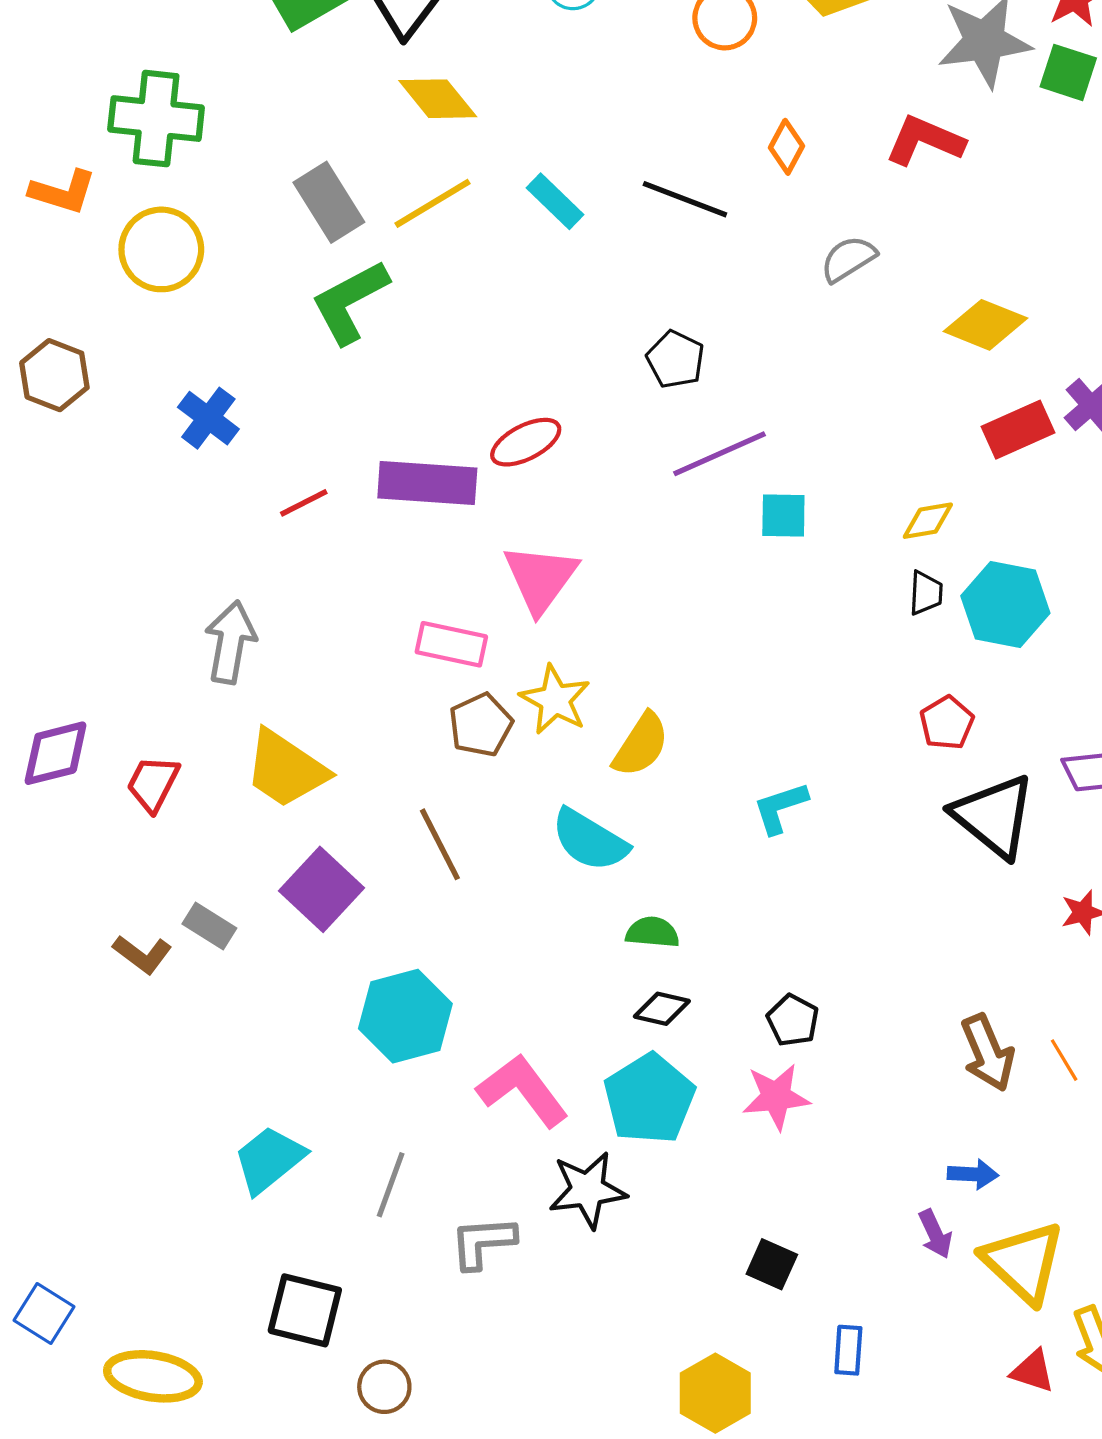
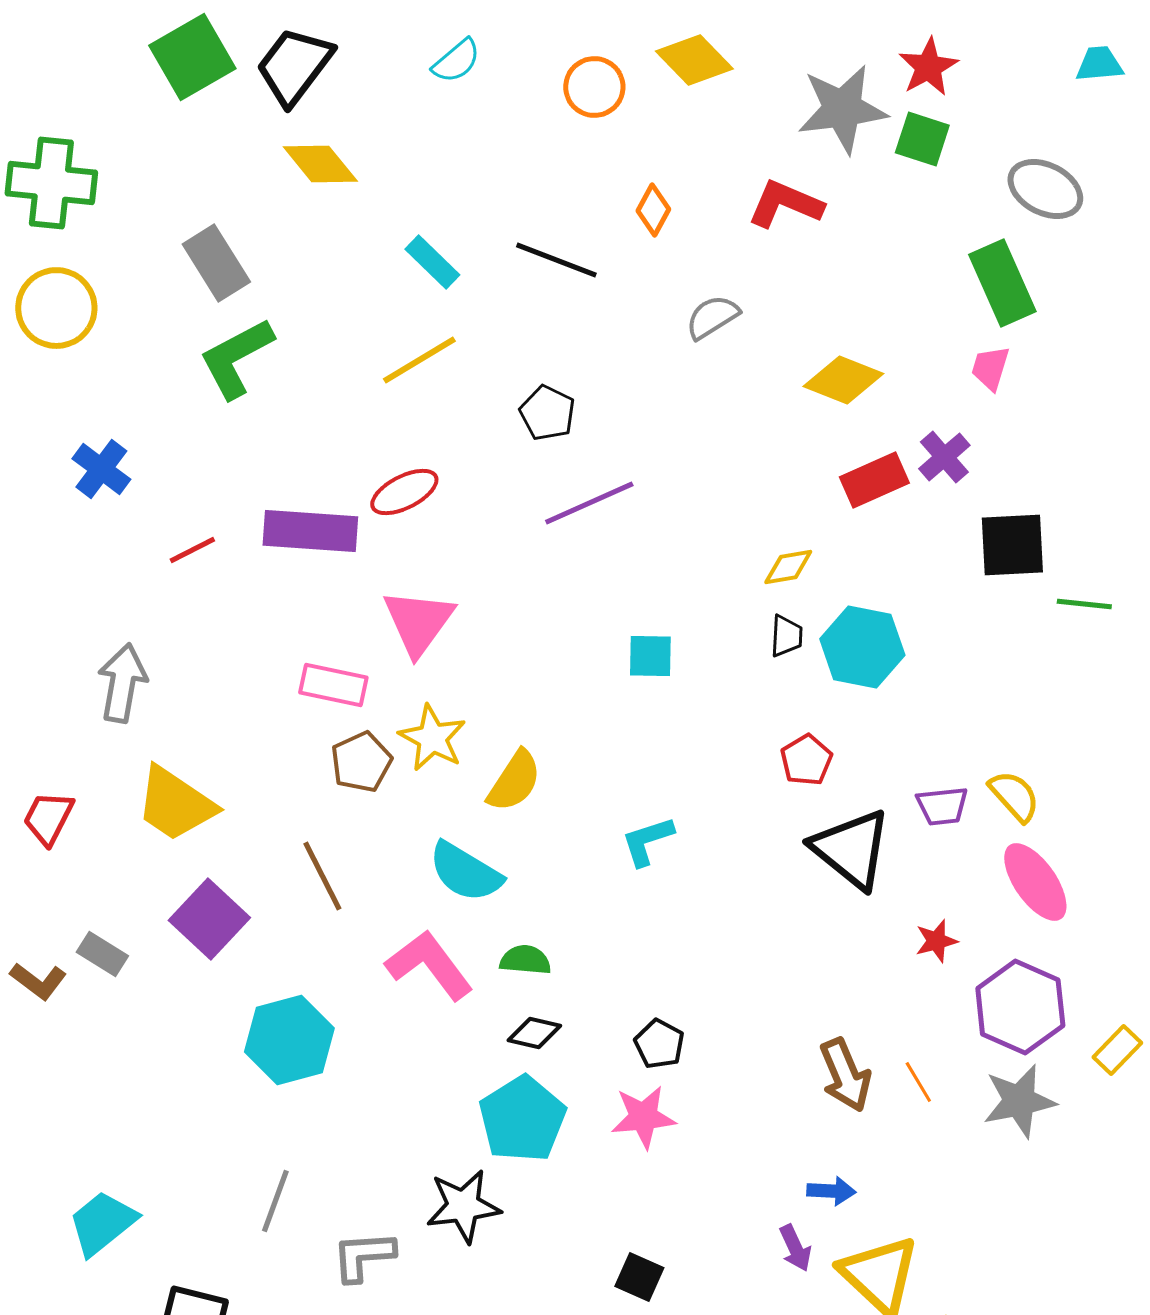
yellow line: (433, 203) -> (419, 360), moved
cyan square: (783, 515) -> (650, 656), moved
pink L-shape: (523, 1090) -> (429, 965), moved
cyan trapezoid: (269, 1160) -> (102, 1223), moved

